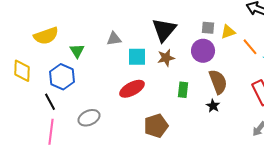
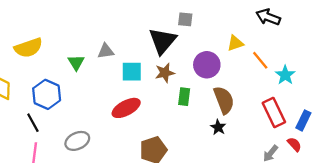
gray square: (208, 28) -> (185, 19), moved
green triangle: (77, 51) -> (76, 63), moved
green rectangle: (183, 90) -> (184, 97), moved

